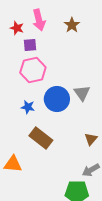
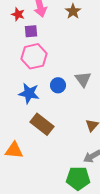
blue circle: (57, 99) -> (58, 85), size x0.6
blue star: (28, 107) -> (29, 93), size x1.5

